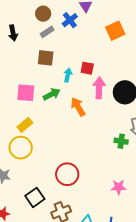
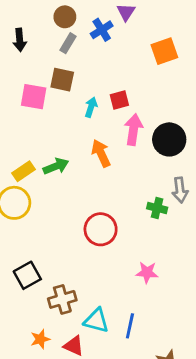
gray rectangle: (47, 32) -> (68, 43), turned -32
red square: (87, 68) -> (119, 100), turned -32
pink square: (26, 93) -> (34, 97), moved
green arrow: (52, 94) -> (56, 166), moved
red circle: (67, 174) -> (101, 229), moved

